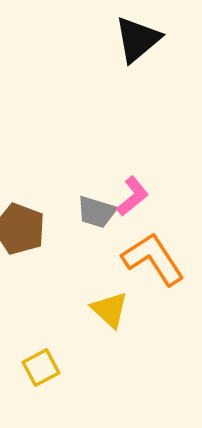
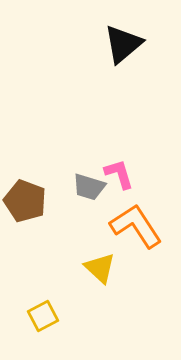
pink L-shape: (133, 196) -> (119, 174), turned -68

